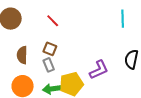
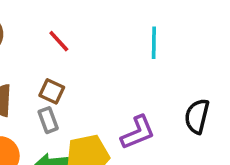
cyan line: (123, 19) -> (154, 43), moved

